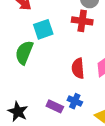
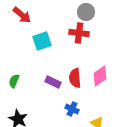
green semicircle: (24, 53) -> (14, 81), moved, size x0.6
purple rectangle: (55, 106) -> (53, 82), moved

